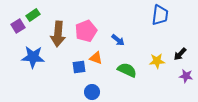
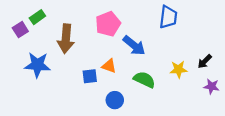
blue trapezoid: (160, 15) -> (168, 17), moved
pink pentagon: (86, 31) -> (108, 24), moved
blue arrow: (118, 40) -> (134, 45), size x1.5
blue circle: (92, 92) -> (115, 100), moved

